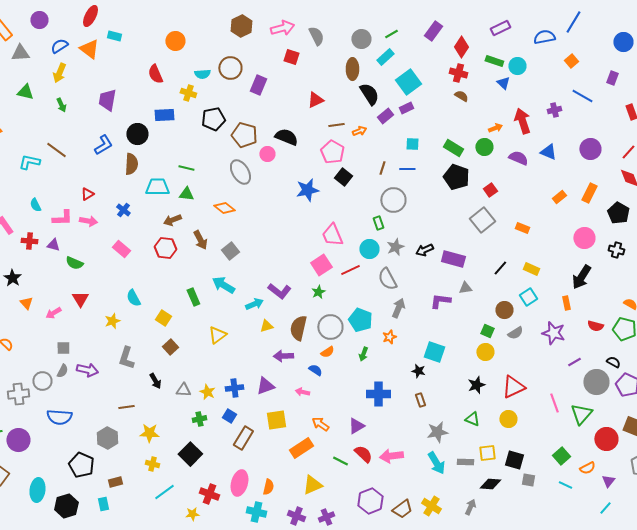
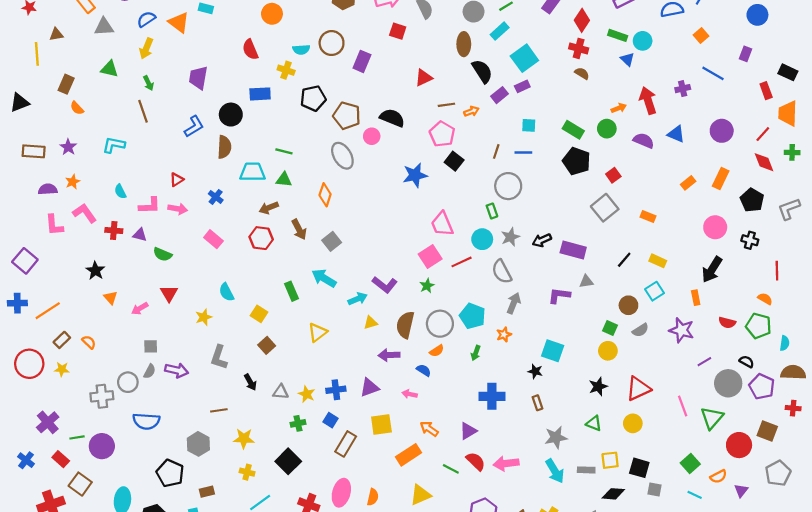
brown line: (56, 150) -> (143, 111), moved, turned 35
orange diamond: (224, 208) -> (325, 195), turned 70

